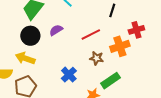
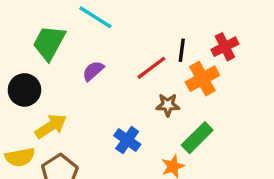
black line: (112, 10) -> (182, 50), moved
black circle: (30, 36) -> (24, 90), moved
yellow arrow: (25, 58) -> (51, 126), turned 138

